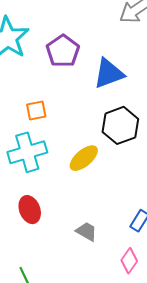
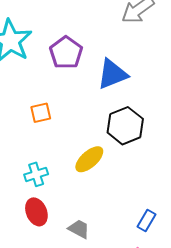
cyan cross: (27, 152) -> (36, 174), moved, size x0.6
gray trapezoid: (87, 231) -> (79, 229), moved

